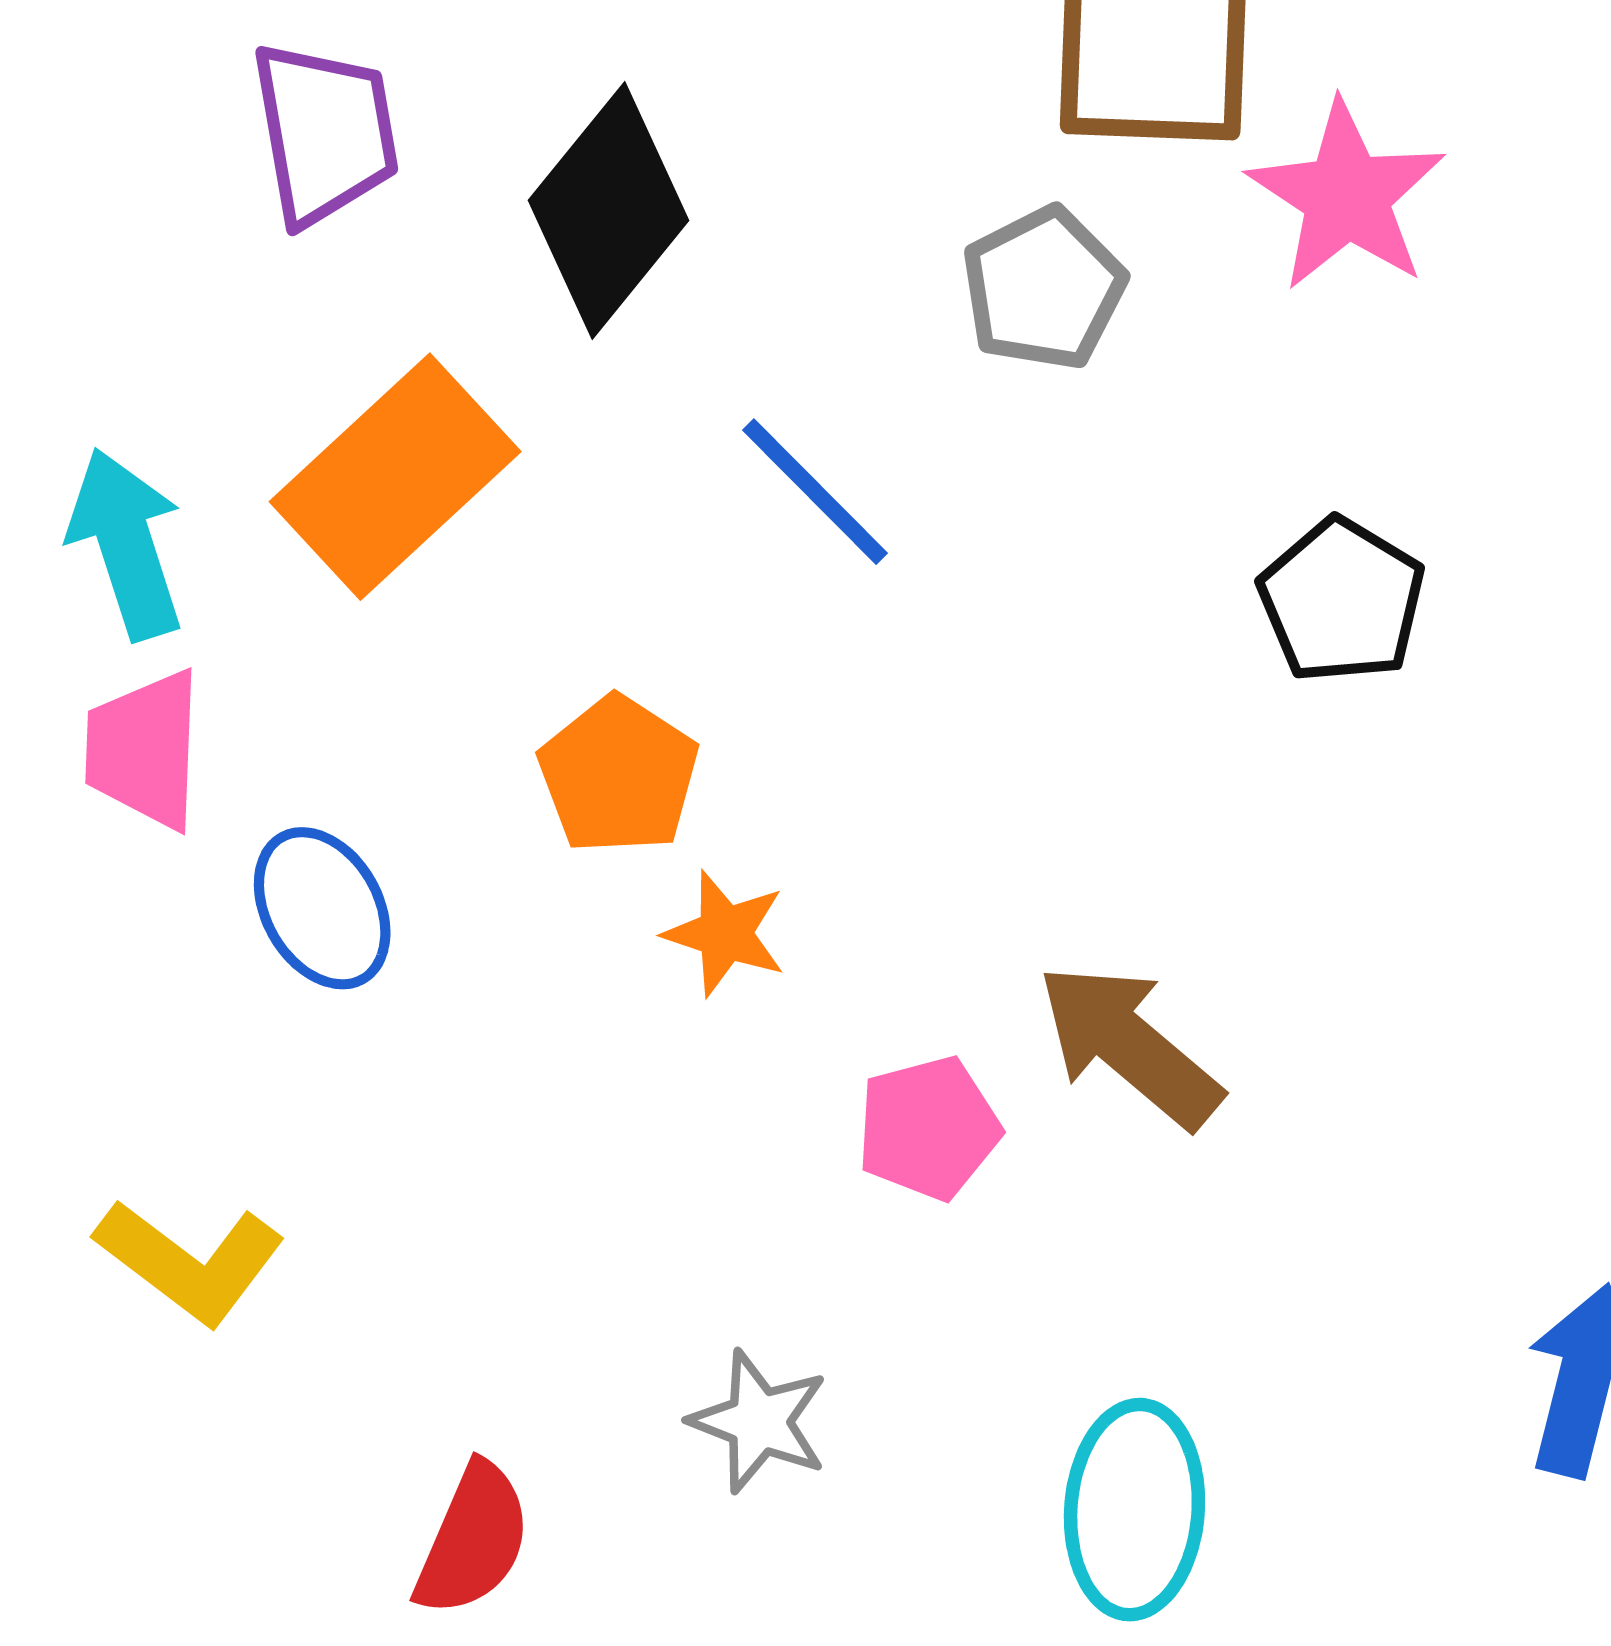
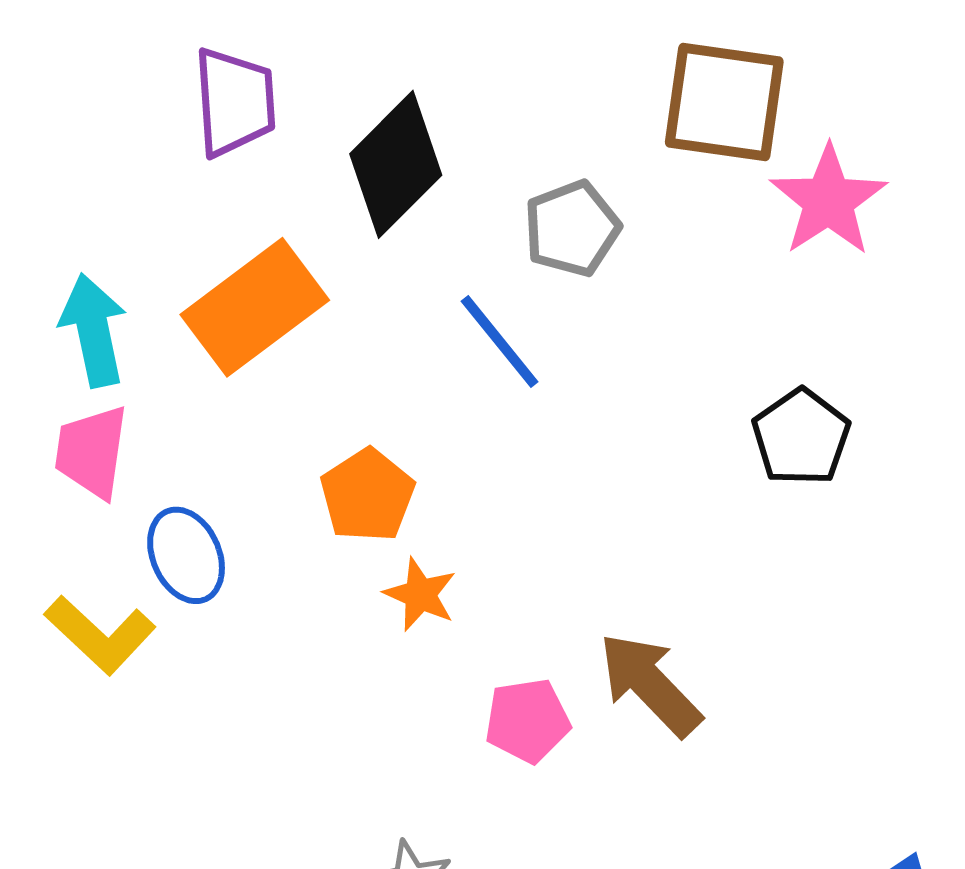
gray pentagon: (1044, 288) -> (572, 229), moved
yellow L-shape: (190, 1261) -> (100, 635), moved

